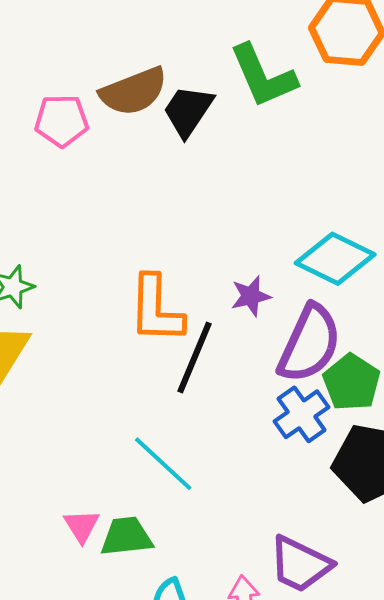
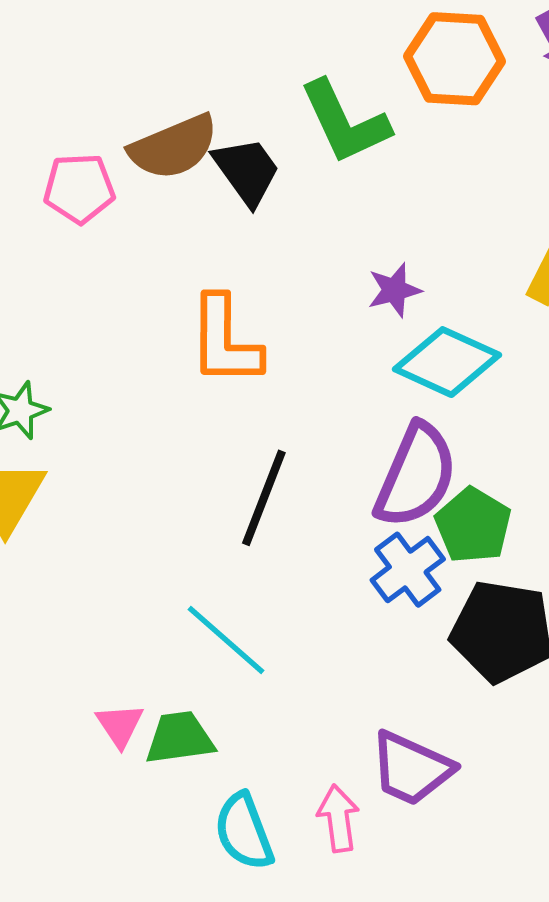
black trapezoid: (188, 111) -> (247, 171), turned 112
purple star: (251, 296) -> (394, 290), moved
orange L-shape: (156, 309) -> (225, 341), moved

